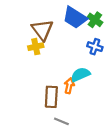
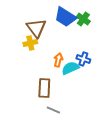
blue cross: (95, 47) -> (83, 59), moved
orange arrow: (69, 86) -> (58, 60), moved

